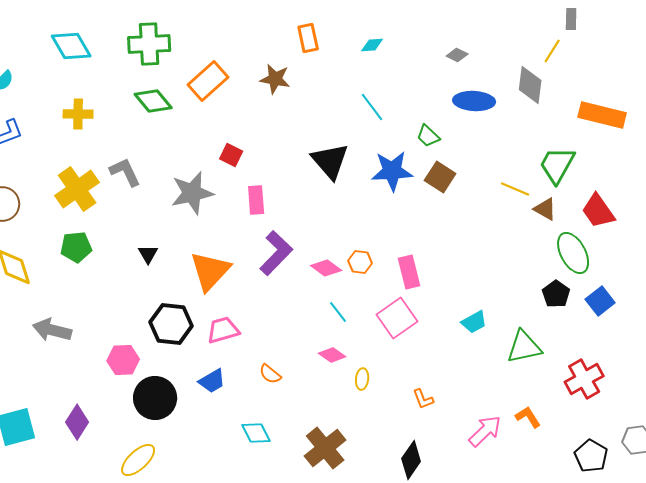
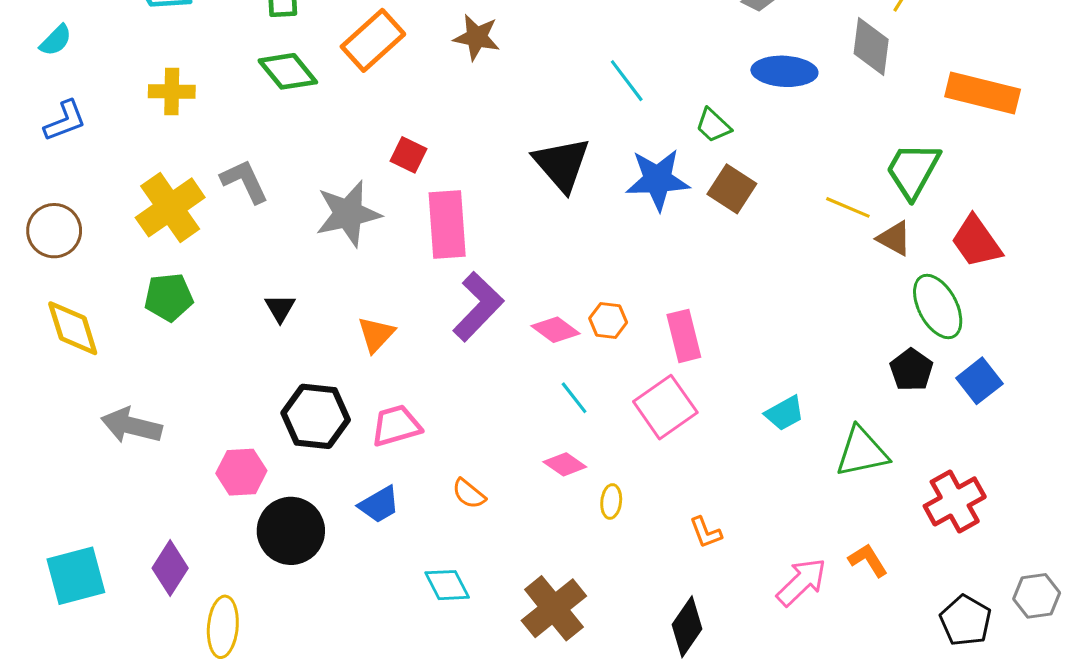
pink rectangle: (256, 200) -> (447, 225), size x1.5
orange triangle: (210, 271) -> (376, 334), size x0.6
yellow ellipse: (138, 460) -> (223, 627), moved, turned -42

